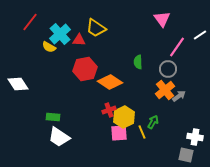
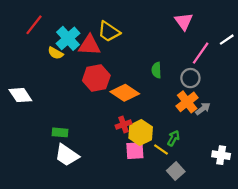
red triangle: (79, 40) -> (90, 45), size x1.5
yellow line: (142, 132) -> (161, 149), turned -32
gray square: (186, 155) -> (176, 171), moved, turned 35

